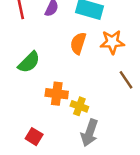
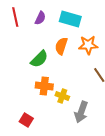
green semicircle: (29, 62) -> (39, 59), moved
gray arrow: (89, 133) -> (81, 112), moved

